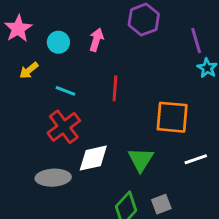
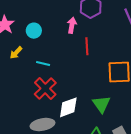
pink arrow: (96, 40) -> (72, 25), moved
red line: (115, 88) -> (87, 46), moved

